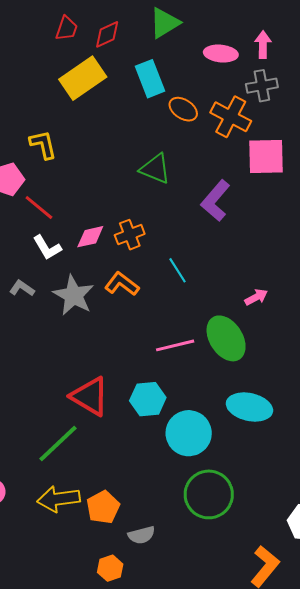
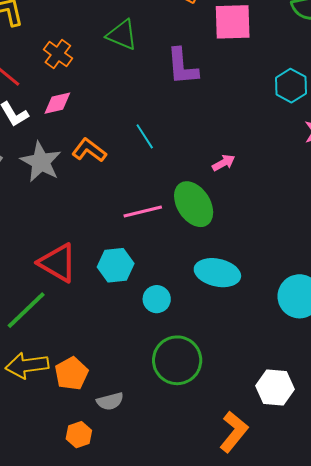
purple L-shape: (215, 201) -> (182, 67), turned -45
orange cross: (130, 235) -> (58, 54), moved, turned -32
cyan circle: (189, 433) -> (157, 299), size x0.6

